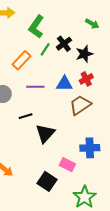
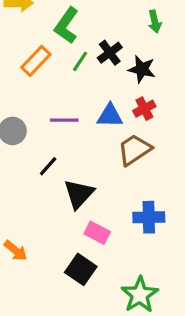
green arrow: (92, 24) -> (155, 22), turned 48
black star: (84, 54) -> (142, 69), turned 30
orange rectangle: (21, 60) -> (36, 61), moved
black line: (26, 116) -> (48, 166), turned -32
pink rectangle: (67, 165) -> (97, 233), moved

